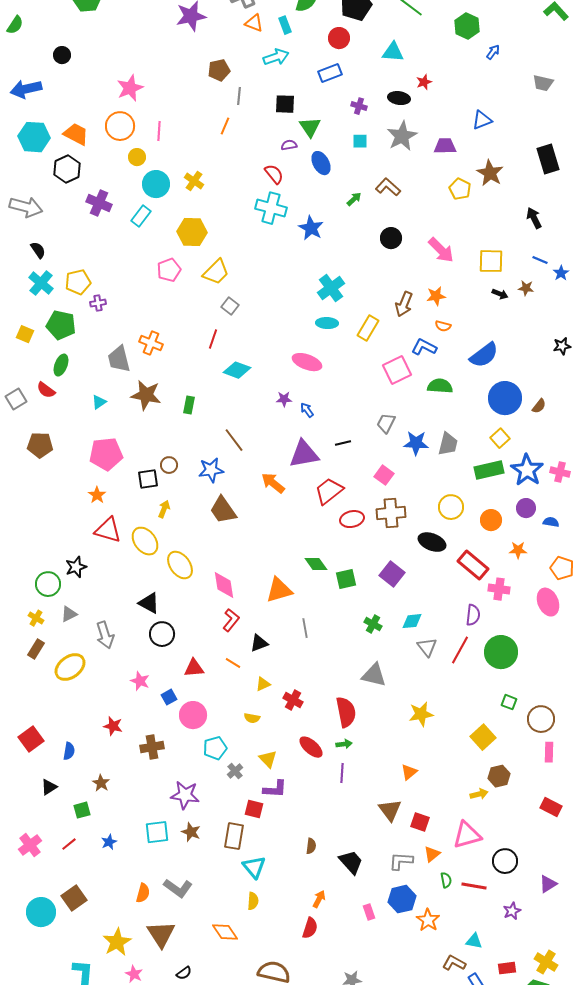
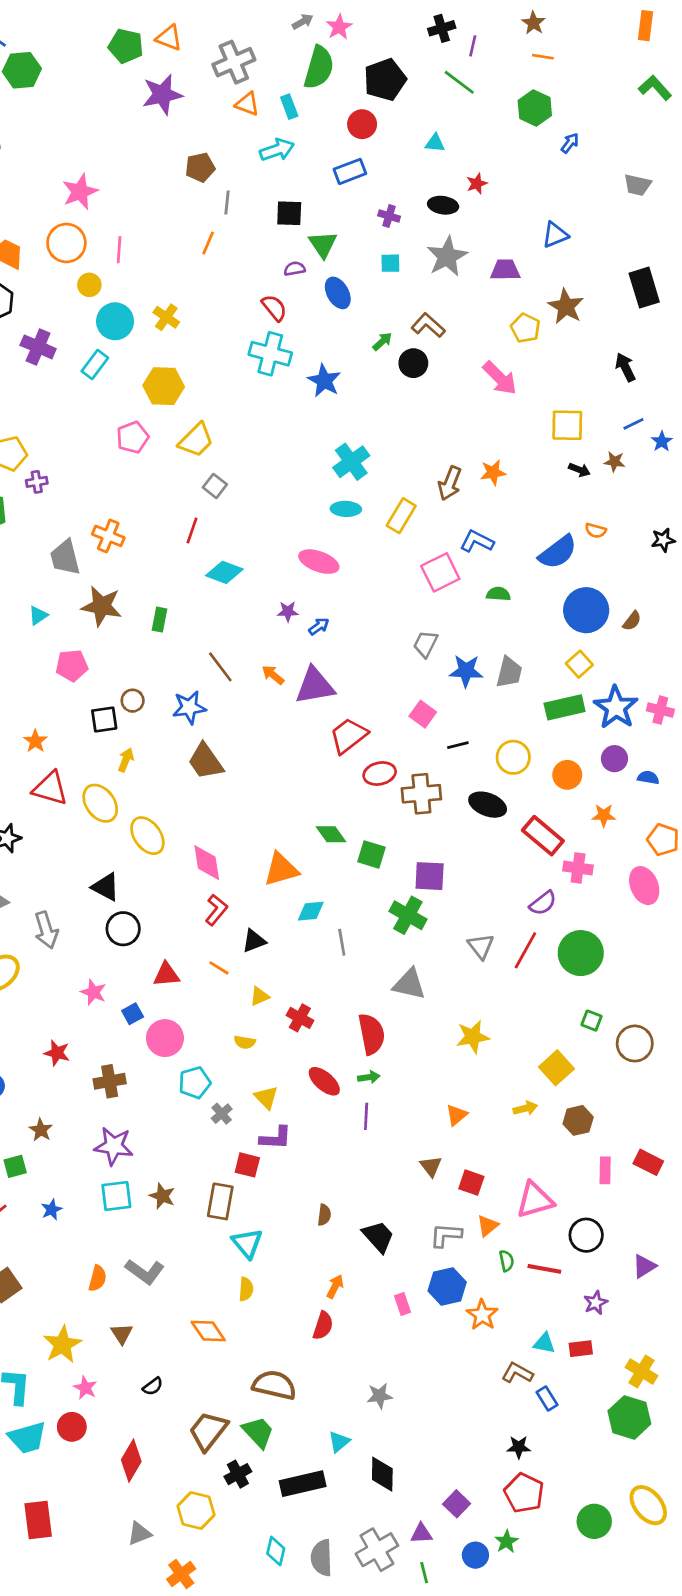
cyan triangle: (393, 52) -> (435, 143), size x0.7
black circle: (391, 238) -> (413, 363), moved
pink arrow: (441, 250) -> (500, 378), moved
blue line: (540, 260) -> (633, 424), turned -49
orange semicircle: (443, 326) -> (596, 531), moved
green semicircle: (440, 386) -> (498, 594), size x0.7
blue arrow: (307, 410) -> (319, 626), turned 91
black line: (343, 443) -> (458, 745), moved
pink pentagon: (106, 454) -> (72, 666), moved, size x0.7
orange arrow: (273, 483) -> (273, 675), moved, size x0.7
brown cross: (391, 513) -> (421, 794), moved
purple square: (392, 574) -> (430, 876), moved, turned -35
green square: (346, 579) -> (372, 854), turned 30
purple semicircle: (473, 615) -> (543, 903), turned 45
cyan diamond: (412, 621) -> (311, 911), moved
green cross: (373, 624) -> (408, 915), size x1.5
gray line: (305, 628) -> (342, 942), moved
pink rectangle: (549, 752) -> (605, 1170), moved
yellow arrow: (479, 794) -> (525, 1108), moved
purple star: (185, 795) -> (114, 1146), moved
brown triangle: (390, 810) -> (431, 1166), size x0.7
brown triangle: (161, 934) -> (122, 1334), size x0.6
red rectangle: (507, 968) -> (581, 1349), moved

